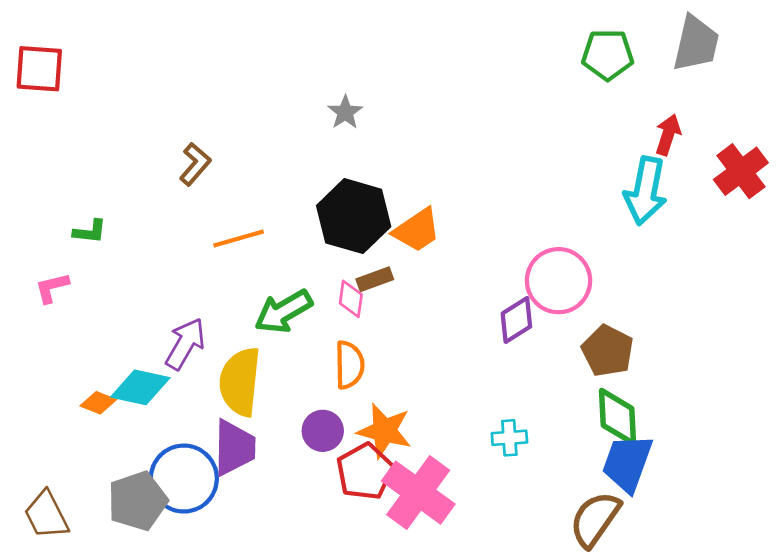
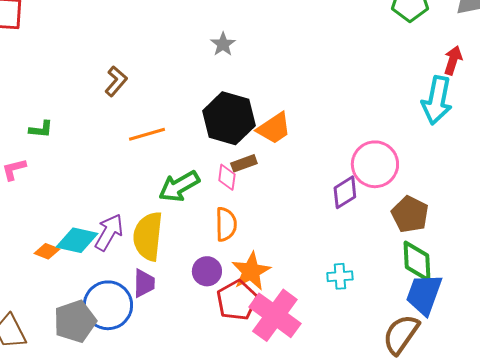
purple arrow: (185, 344) -> (109, 232), moved
orange star: (385, 431) -> (251, 271), turned 30
purple trapezoid: (234, 448) -> (144, 283), size x0.7

